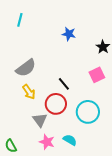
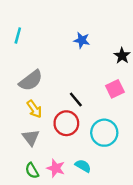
cyan line: (20, 20) -> (18, 36), moved
gray triangle: (40, 120) -> (31, 137), moved
green semicircle: (11, 146) -> (32, 171), moved

